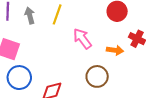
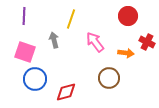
gray arrow: (30, 16) -> (54, 40), moved

